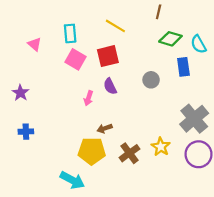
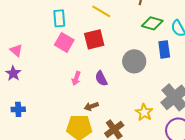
pink triangle: (35, 44) -> (16, 50), moved
gray circle: (151, 80) -> (134, 61), size x1.5
purple semicircle: (110, 86) -> (101, 78), moved
yellow star: (161, 147) -> (144, 112), moved

